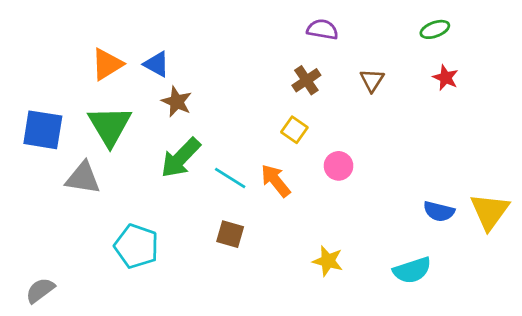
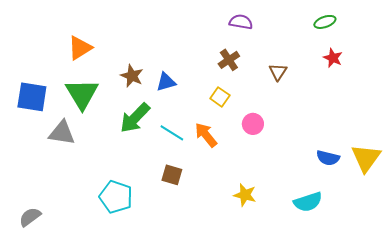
blue triangle: (157, 64) -> (166, 82), moved, turned -45
brown triangle: (372, 80) -> (278, 72), moved
cyan pentagon: (136, 246) -> (116, 197), moved

